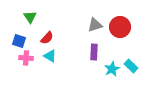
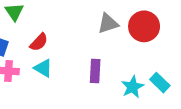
purple rectangle: (94, 52) -> (95, 71), moved

